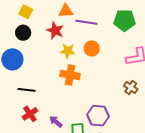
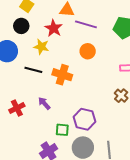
yellow star: (68, 51) -> (41, 47), moved
black line: (27, 90) -> (33, 70), moved
purple arrow: (56, 122) -> (44, 103), moved

